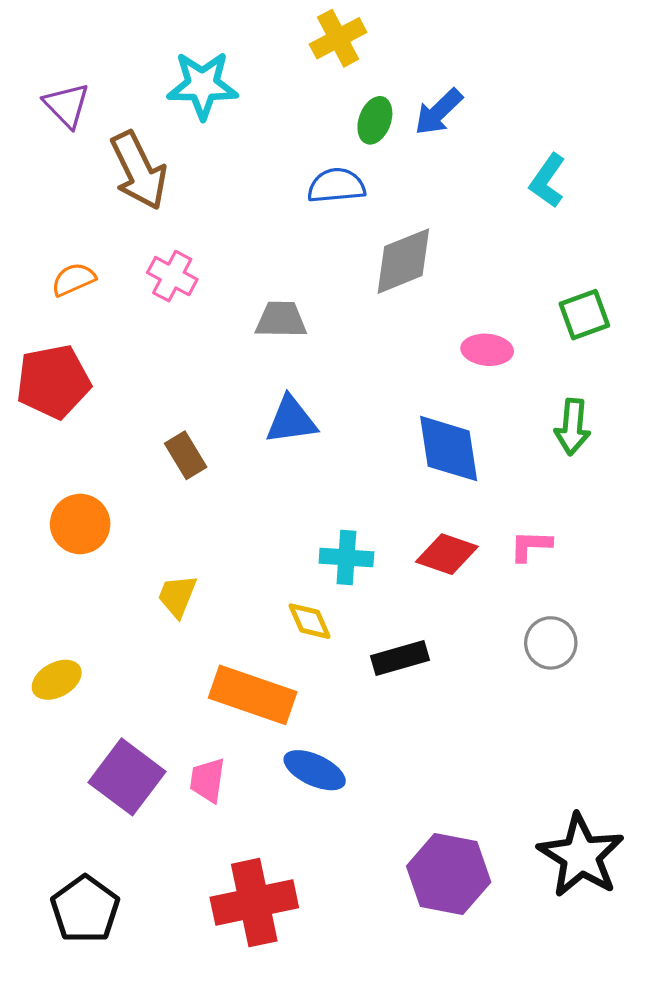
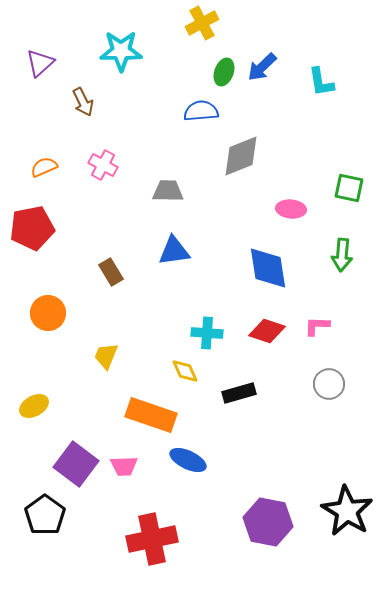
purple triangle: (67, 105) -> (40, 63), turned 32
brown arrow: (139, 171) -> (83, 102), size x0.6
cyan L-shape: (547, 181) -> (321, 82), moved, turned -44
green square: (584, 315) -> (349, 188), turned 32
pink trapezoid: (207, 780) -> (124, 466), turned -100
black pentagon: (85, 909) -> (45, 515), moved

